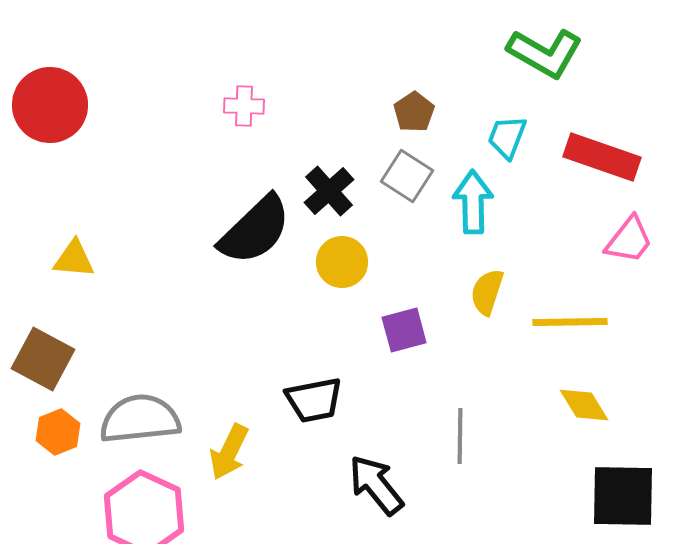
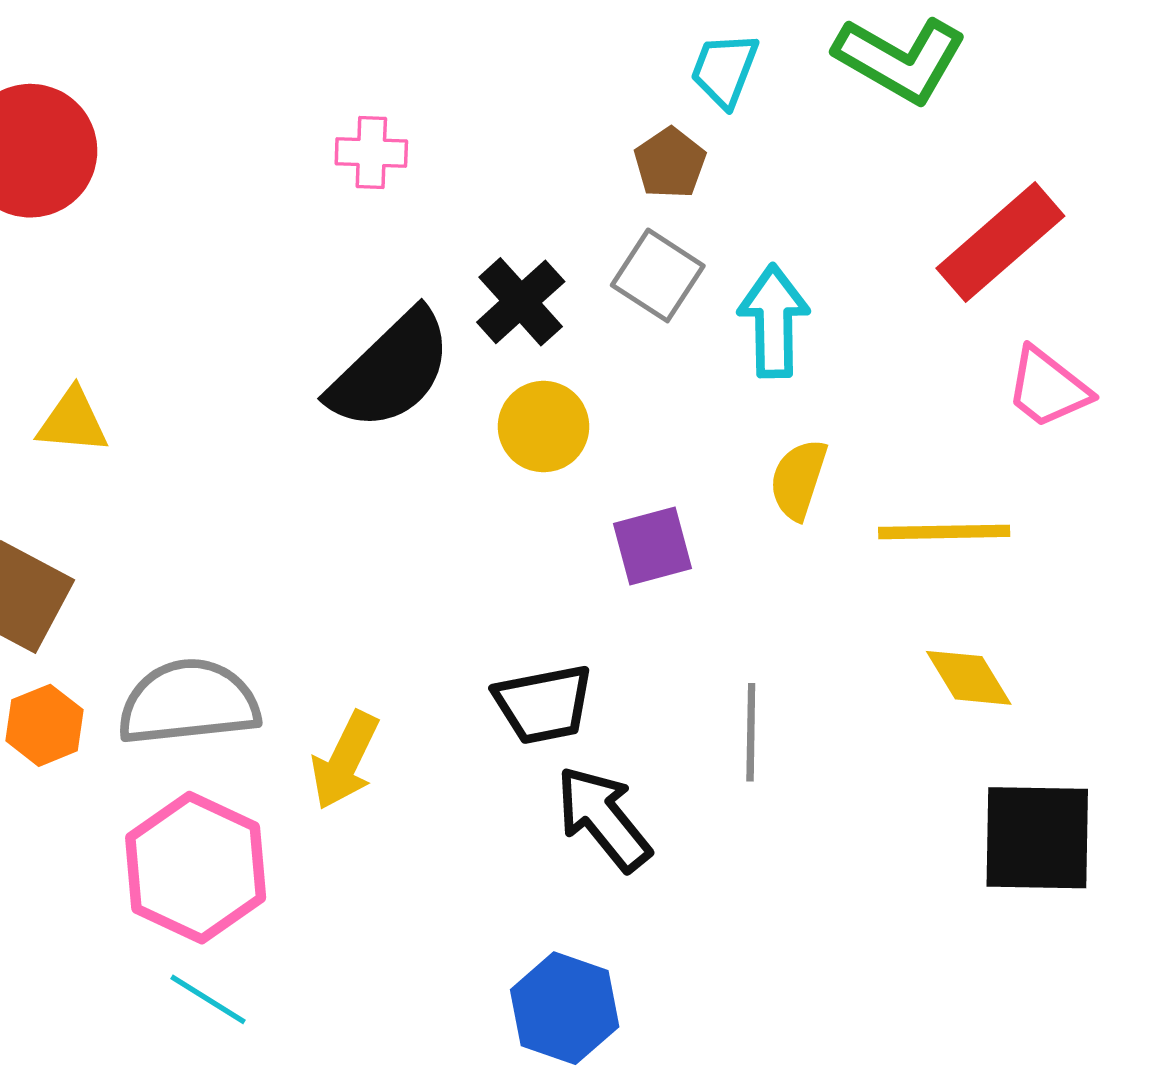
cyan trapezoid: (507, 137) -> (724, 70), moved
red rectangle: (602, 157) -> (1000, 242), turned -60
pink trapezoid: (629, 240) -> (1048, 388), turned 90
black trapezoid: (314, 400) -> (544, 704), moved

